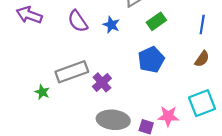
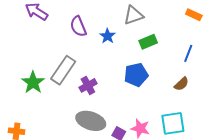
gray rectangle: (72, 72) -> (63, 70), turned -48
green star: (42, 92) -> (33, 82), size x1.6

